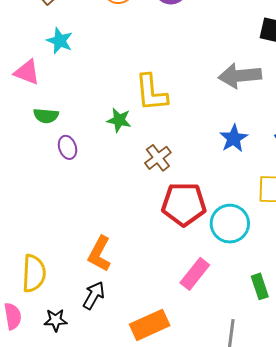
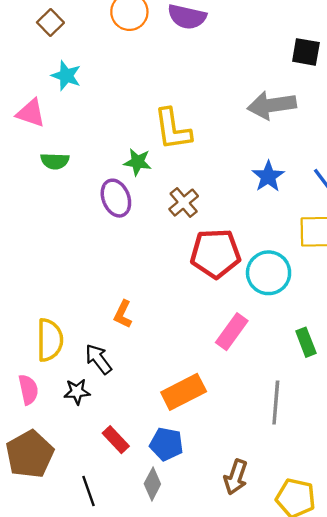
purple ellipse: (68, 147) -> (116, 198), moved, size x1.4
orange L-shape: (99, 254) -> (123, 314), size x0.7
black arrow: (94, 295) -> (98, 359), moved, turned -64

